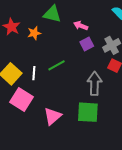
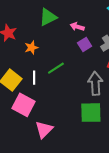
green triangle: (52, 14) -> (48, 17), turned -36
orange star: (34, 33) -> (31, 48), moved
pink triangle: (53, 116) -> (44, 130), moved

